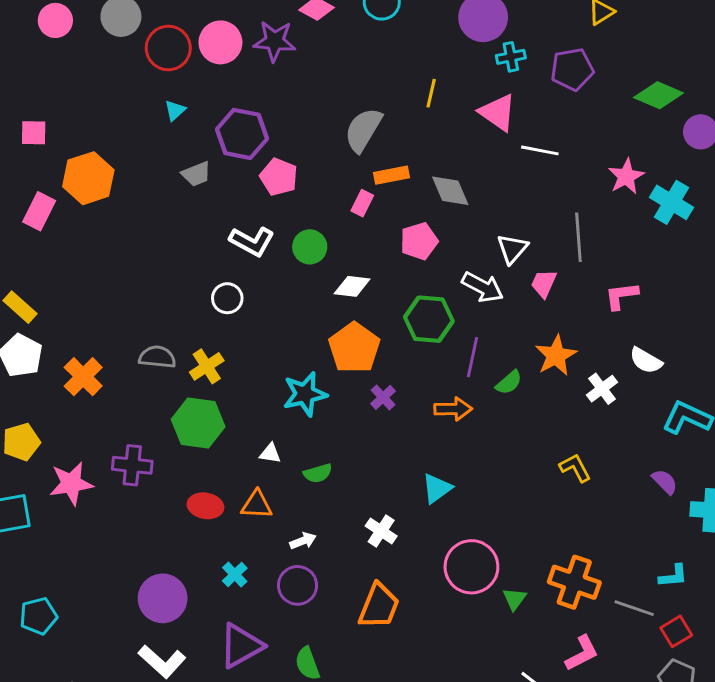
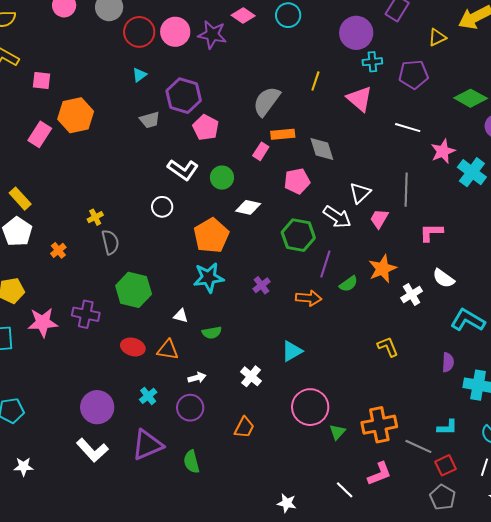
white line: (540, 150) -> (408, 128), moved
orange pentagon: (354, 348) -> (211, 236), moved
gray semicircle: (157, 357) -> (110, 242), turned 65
yellow cross: (207, 366) -> (95, 217), moved, size x0.7
orange cross: (83, 377) -> (58, 250), size x0.6
purple semicircle: (665, 482) -> (448, 362), turned 42
orange cross: (574, 582) -> (379, 425), turned -36
orange trapezoid: (379, 606) -> (244, 427), size x0.7

